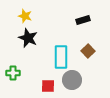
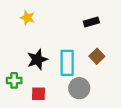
black star: (28, 38) -> (37, 60), moved, turned 30
red square: (48, 86) -> (38, 94), moved

